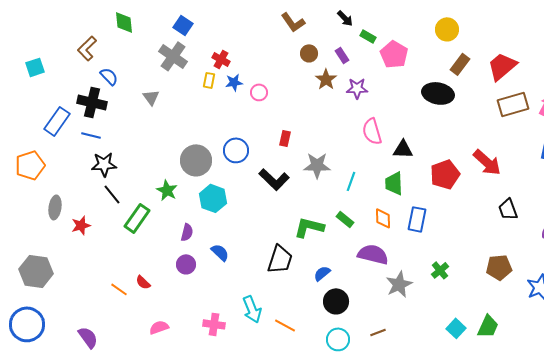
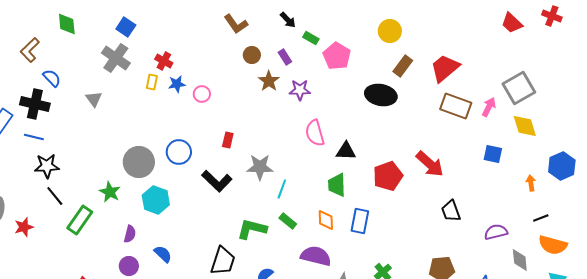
brown rectangle: (513, 104) -> (456, 106), turned 36
cyan line: (351, 181) -> (282, 189), moved

